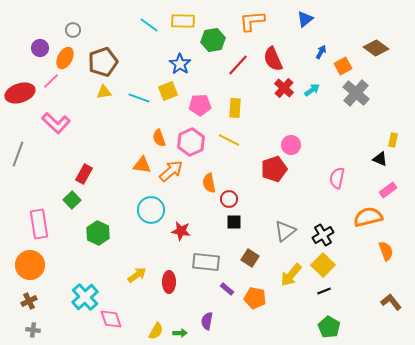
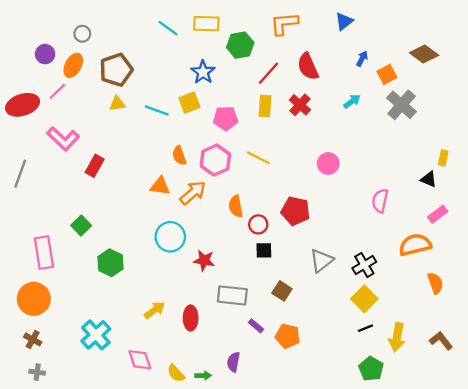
red cross: (284, 88) -> (300, 105), moved
yellow rectangle: (235, 108) -> (265, 106), moved
red pentagon: (274, 169) -> (295, 211), moved, turned 30
red rectangle: (84, 174) -> (95, 166), moved
yellow arrow: (291, 275) -> (397, 337), moved, turned -30
brown cross: (29, 301) -> (33, 339), turned -35
pink diamond: (111, 319) -> (140, 360), moved
yellow semicircle: (156, 331) -> (176, 373), turned 108

